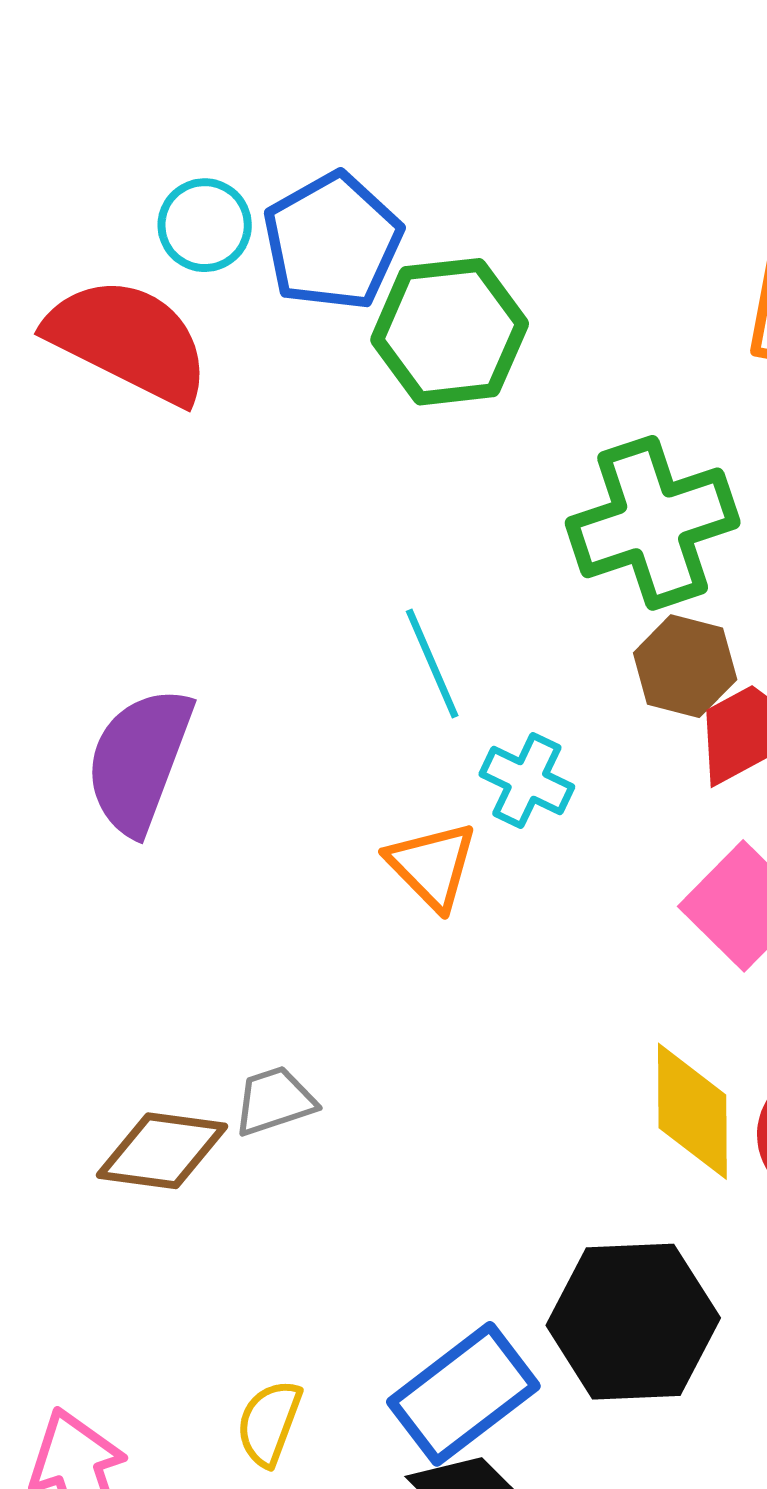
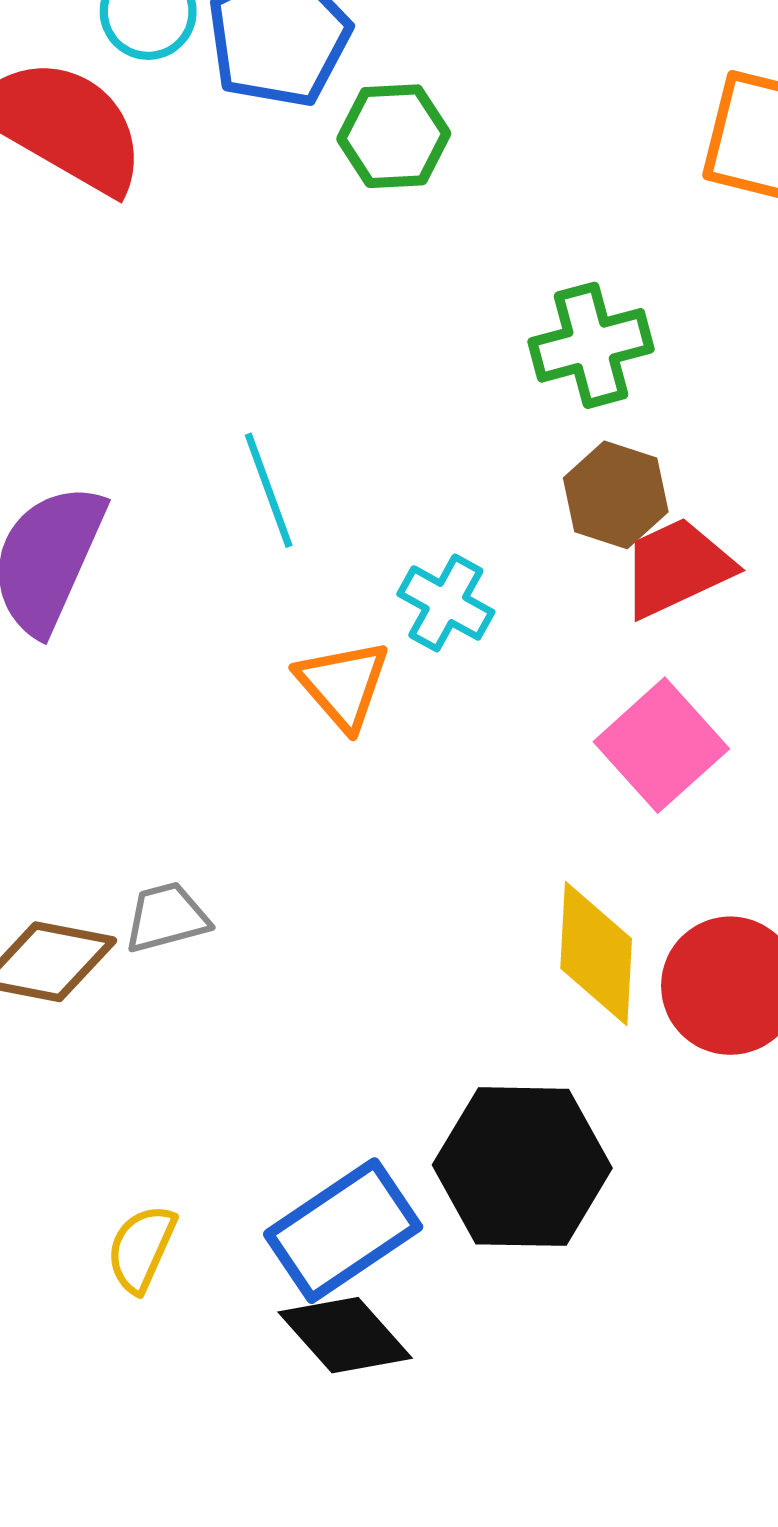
green hexagon: (450, 332) -> (394, 136), size x0.7
green cross: (653, 523) -> (591, 345), size x0.7
cyan line: (432, 664) -> (269, 490), moved

